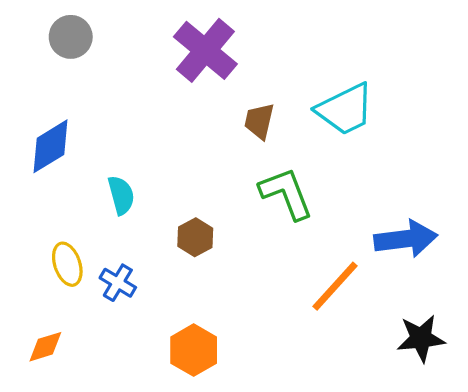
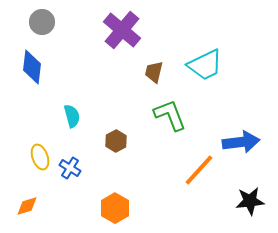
blue diamond: (50, 146) -> (32, 67), moved, turned -52

